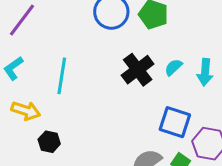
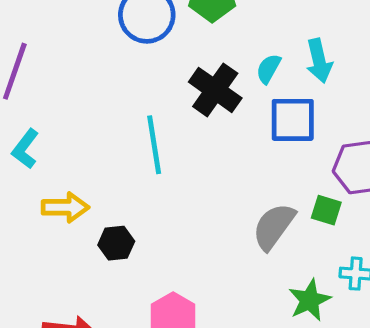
cyan line: (62, 76) -> (154, 145), moved
blue square: (175, 122) -> (293, 120), moved

